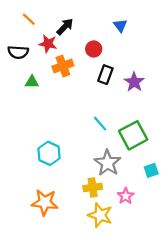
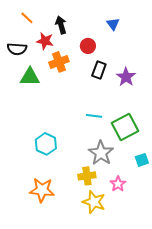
black arrow: (65, 27) -> (61, 25), turned -60
green triangle: (32, 82) -> (30, 77), size x1.5
cyan line: (100, 124) -> (94, 116), turned -42

